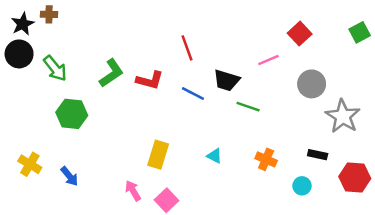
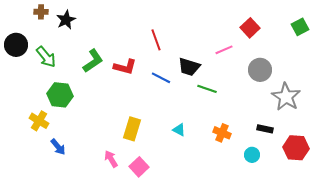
black star: (23, 24) -> (66, 20), moved
yellow cross: (30, 164) -> (39, 121), moved

